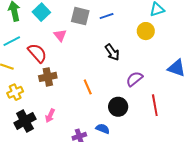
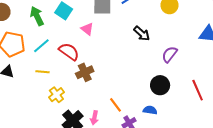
orange line: (88, 87) -> (115, 105), moved
red line: (155, 105) -> (198, 90), moved
pink arrow: (50, 116) -> (94, 118), moved

